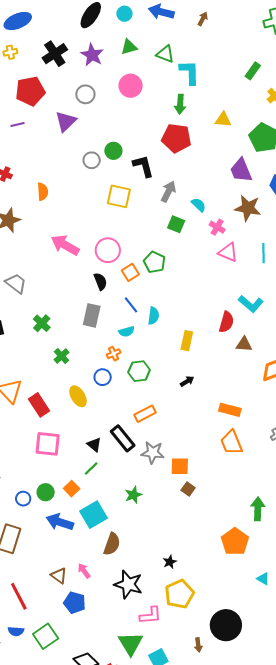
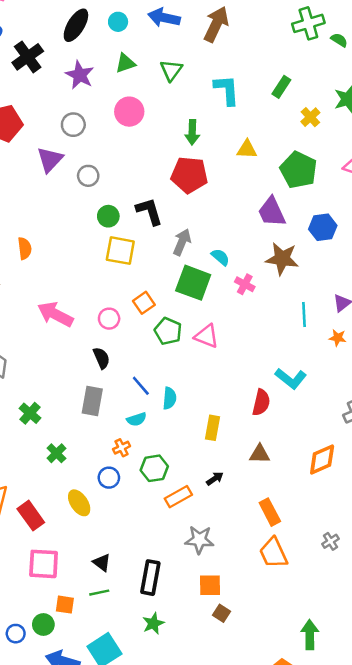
brown arrow: (203, 19) -> (216, 24), size x2.0
black cross: (55, 54) -> (28, 57), moved
green triangle: (165, 54) -> (171, 70), turned 48
cyan L-shape: (190, 72) -> (227, 90), moved
green circle: (113, 151) -> (108, 216), moved
gray circle: (92, 160) -> (88, 176), moved
green square: (176, 224) -> (193, 283), size x1.6
pink circle: (108, 250) -> (109, 319), size x0.7
pink triangle: (228, 252) -> (207, 336), moved
orange square: (130, 272) -> (144, 303), moved
brown triangle: (244, 344) -> (260, 454), moved
orange rectangle: (230, 410) -> (270, 512), turned 50
orange rectangle: (145, 414) -> (178, 497), moved
black rectangle: (123, 438) -> (150, 578), moved, turned 52
gray star: (153, 453) -> (199, 540), moved
green line: (91, 469) -> (99, 593), turned 35
orange square: (72, 489) -> (65, 605), moved, turned -35

